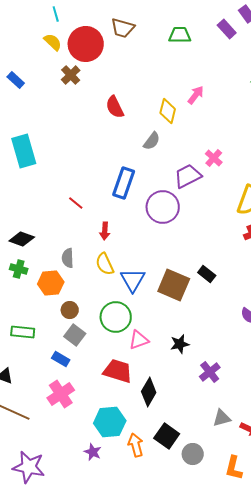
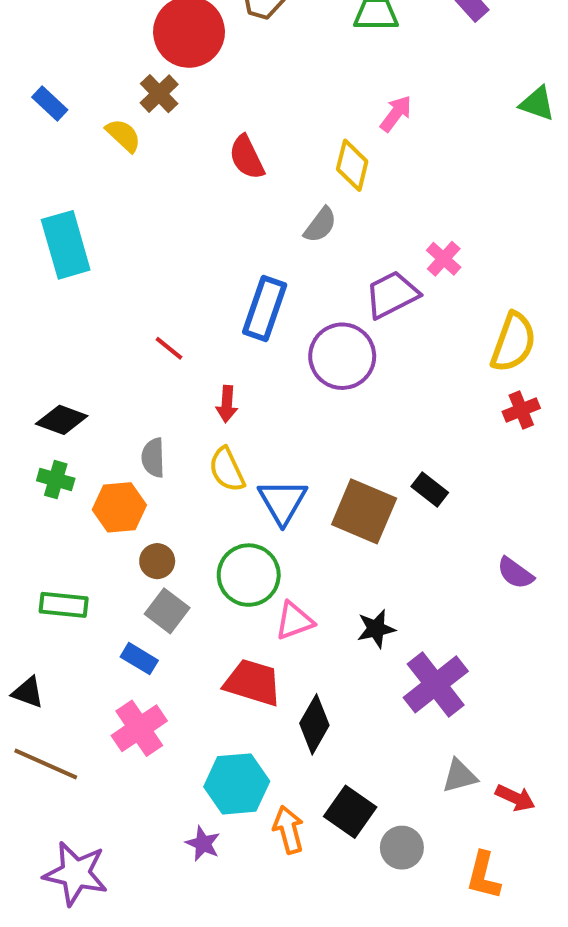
yellow semicircle: (53, 42) -> (123, 135), moved
pink arrow: (196, 95) -> (396, 113), moved
purple cross: (210, 372) -> (436, 684), size x1.5

